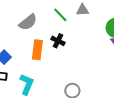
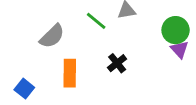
black cross: (58, 41) -> (117, 63), moved, turned 32

